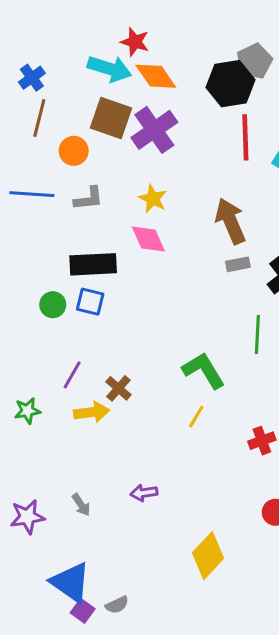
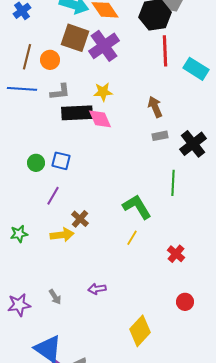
brown line: (39, 118) -> (27, 57), moved
yellow star: (153, 199) -> (103, 92), turned -30
brown arrow: (230, 221) -> (155, 107), size x0.7
black rectangle: (93, 264) -> (77, 113), moved
purple line: (72, 375) -> (53, 196), moved
red cross: (262, 441) -> (176, 254), turned -30

